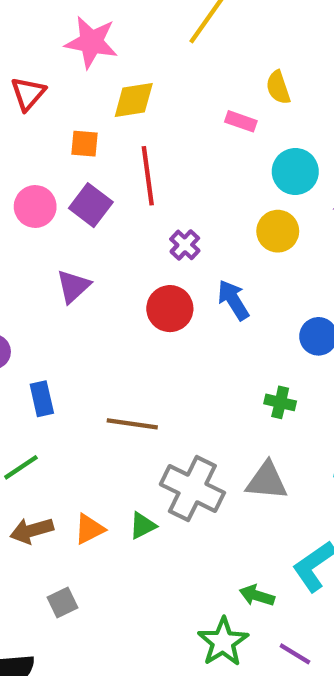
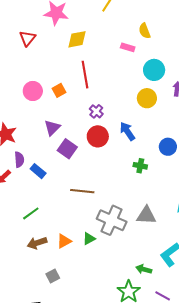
orange square: (85, 144) -> (59, 90), moved, turned -32
purple square: (91, 205) -> (67, 149), moved
purple cross: (185, 245) -> (96, 111), moved
blue rectangle: (42, 399) -> (38, 171), moved, turned -35
green cross: (280, 402) -> (140, 166), moved

